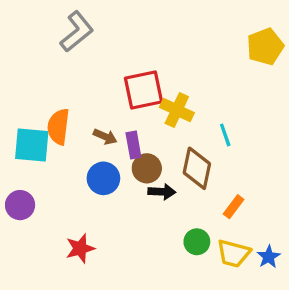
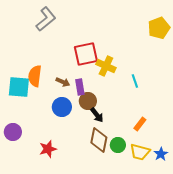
brown diamond: (197, 168) -> (99, 140), moved
black arrow: (162, 192) -> (97, 115), turned 49
purple circle: (20, 205) -> (13, 132), moved

